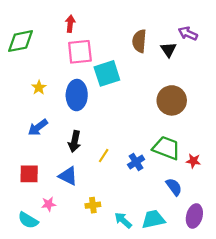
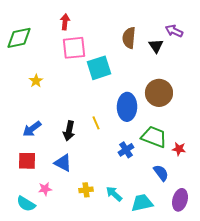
blue ellipse: (77, 95) -> (127, 107), moved
blue arrow: (38, 127) -> (32, 129), moved
yellow line: (104, 156) -> (96, 123), moved, turned -56
cyan arrow: (123, 220) -> (114, 194), moved

